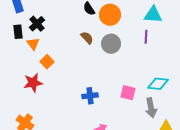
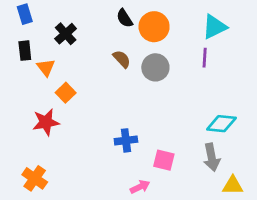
cyan triangle: (153, 15) -> (214, 27), turned -30
black cross: (37, 24) -> (66, 34), moved
pink square: (128, 93) -> (164, 160), moved

